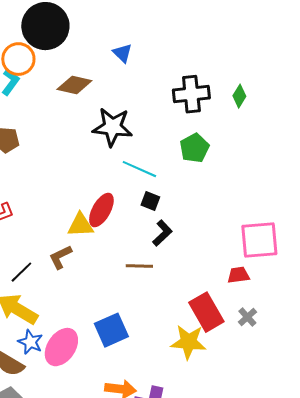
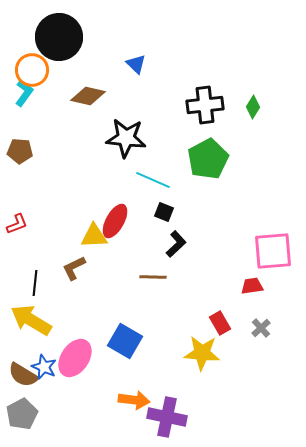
green pentagon: (194, 148) -> (208, 159), size x1.4
black line: (21, 272) -> (35, 283), turned -40
red rectangle: (206, 312) -> (220, 323), size x0.6
blue square: (111, 330) -> (125, 341), turned -36
blue star: (30, 342) -> (44, 367), moved

